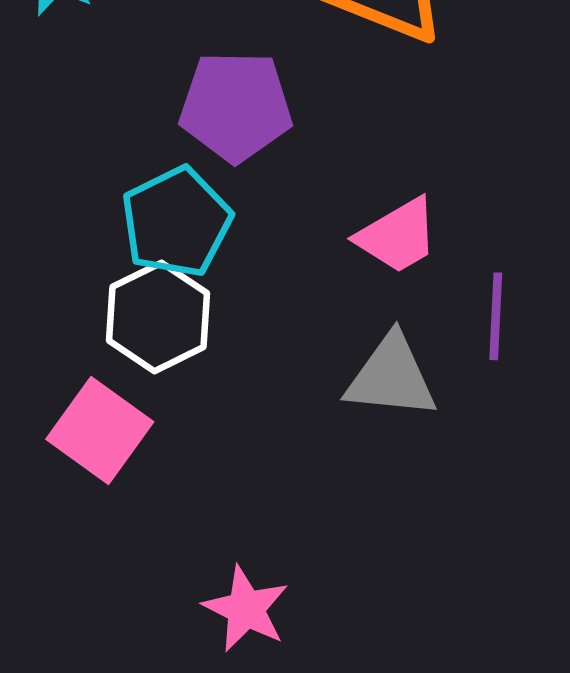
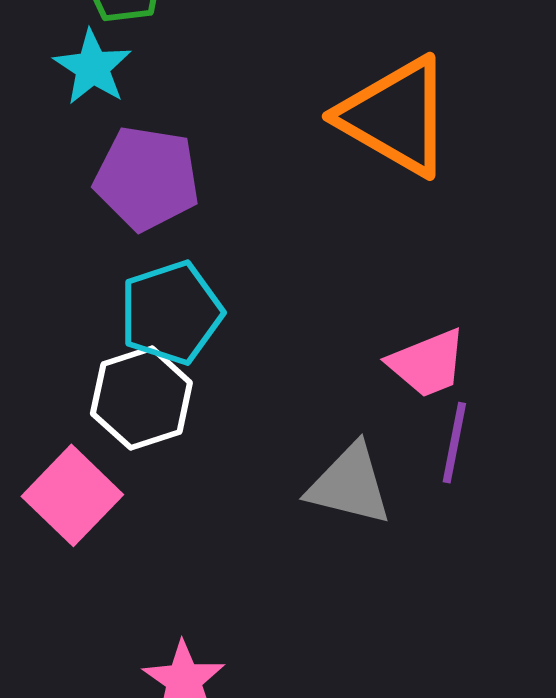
purple pentagon: (236, 106) -> (147, 178), moved
pink trapezoid: (397, 236) -> (427, 363), moved

